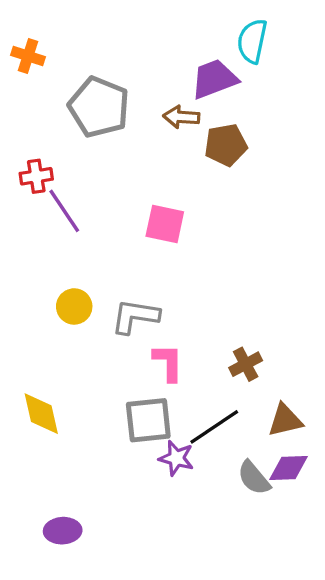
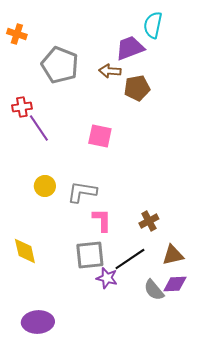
purple ellipse: (63, 531) -> (38, 322), size x1.4

